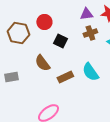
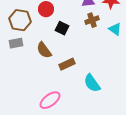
cyan semicircle: (90, 72) -> (92, 83), moved
gray rectangle: (11, 77) -> (16, 43), moved

